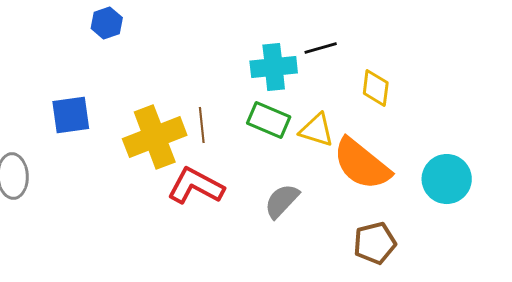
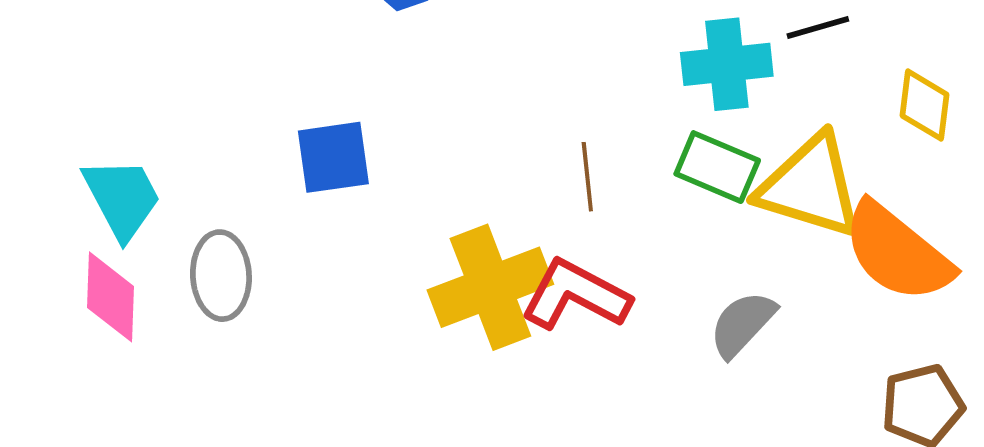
yellow triangle: (317, 130) -> (810, 186), size x1.6
yellow cross: (155, 137) -> (490, 287), moved

